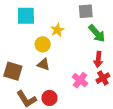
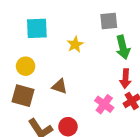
green arrow: (97, 33) -> (123, 47), turned 30
yellow circle: (43, 44) -> (26, 66), moved

